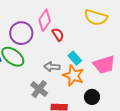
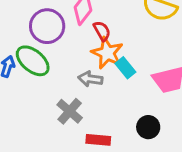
orange star: (73, 76) -> (107, 53), moved

